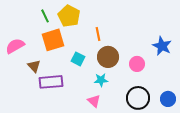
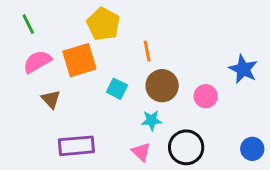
green line: (45, 16) -> (28, 24), moved
pink semicircle: (15, 46) -> (37, 62), moved
purple rectangle: (51, 82) -> (76, 146), moved
black circle: (138, 98) -> (186, 147), moved

